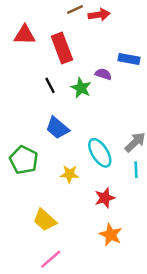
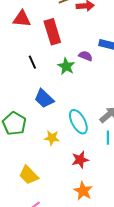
black line: (50, 85) -> (32, 62), moved

